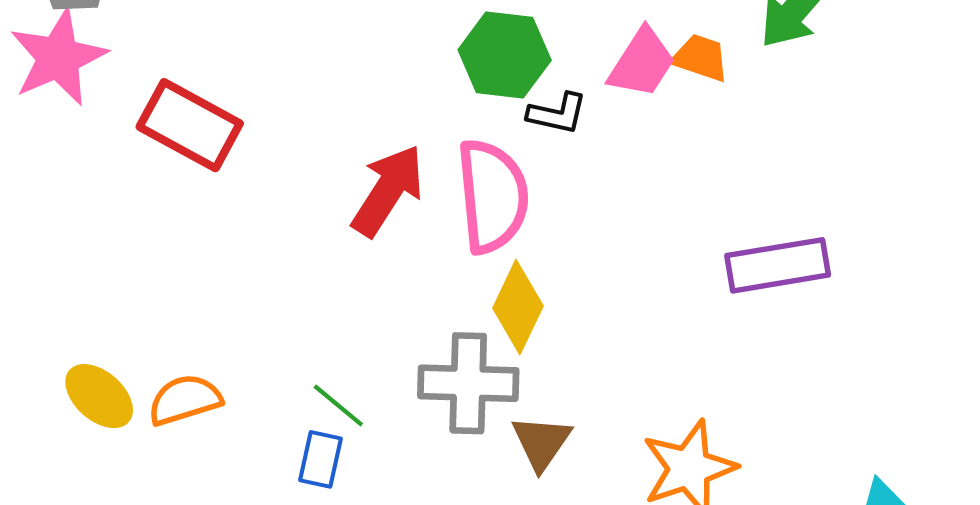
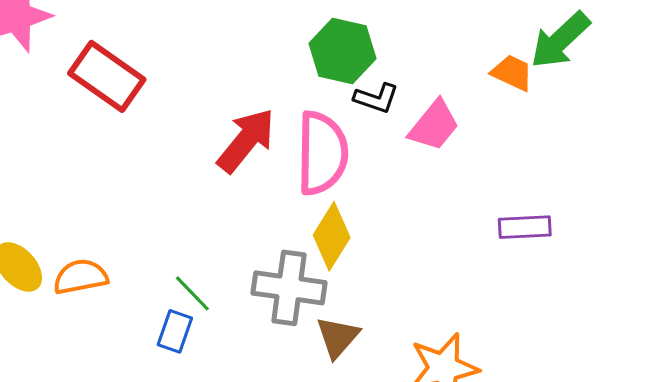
orange trapezoid: (700, 58) -> (512, 73), moved
pink trapezoid: (642, 63) -> (434, 125), moved
purple rectangle: (778, 265) -> (525, 227), size x0.7

